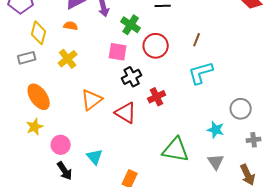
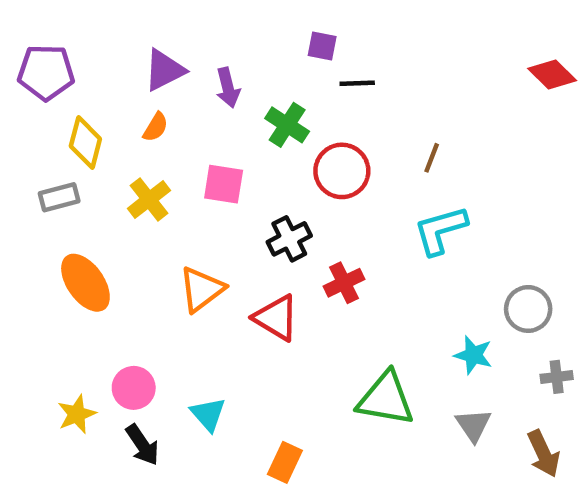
orange semicircle: (71, 26) -> (156, 127), turned 112
pink square: (118, 52) -> (224, 184), moved
yellow star: (35, 127) -> (77, 414), moved

